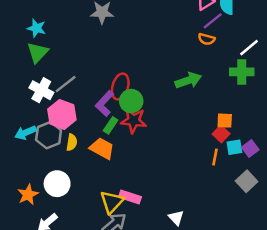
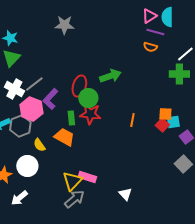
purple line: (213, 21) -> (155, 32), turned 54
green arrow: (188, 80) -> (110, 76), moved
purple L-shape: (104, 103) -> (50, 99), moved
green rectangle: (111, 125) -> (71, 118), turned -40
yellow semicircle: (72, 142) -> (39, 145), moved, turned 136
cyan square: (234, 147) -> (173, 122), moved
orange line: (215, 157) -> (132, 120), moved

